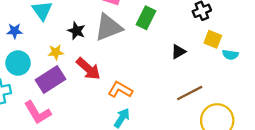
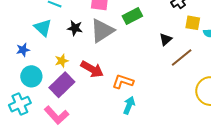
green rectangle: (146, 18) -> (132, 16), turned 48
black star: (76, 31) -> (75, 28), moved
brown line: (190, 93) -> (182, 57), moved

